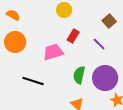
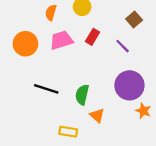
orange semicircle: (13, 15) -> (51, 13), moved, turned -104
pink trapezoid: (53, 52) -> (61, 40), moved
green semicircle: (79, 75) -> (82, 95), moved

